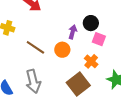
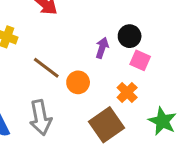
orange circle: (62, 50) -> (78, 82), moved

